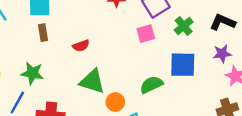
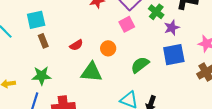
purple star: (222, 54) -> (172, 28), moved
blue square: (183, 65) -> (174, 55), moved
orange circle: (115, 102) -> (108, 48), moved

